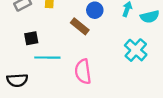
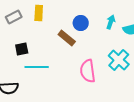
pink semicircle: (83, 72) -> (88, 71), moved

